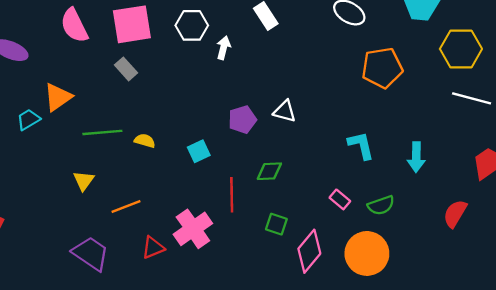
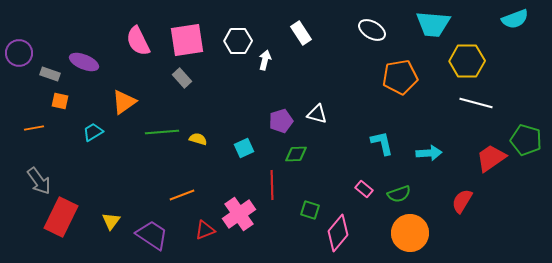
cyan trapezoid: (28, 119) -> (93, 132), moved
cyan arrow: (416, 157) -> (429, 153), turned -95
green diamond: (269, 171) -> (296, 154), moved
yellow triangle: (84, 181) -> (111, 221), moved
orange circle: (367, 253) -> (410, 233), moved

